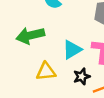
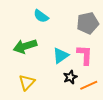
yellow triangle: (46, 72) -> (27, 82), moved, turned -36

